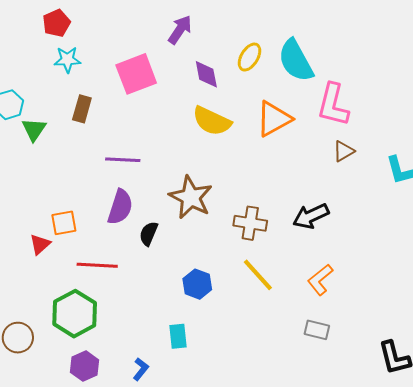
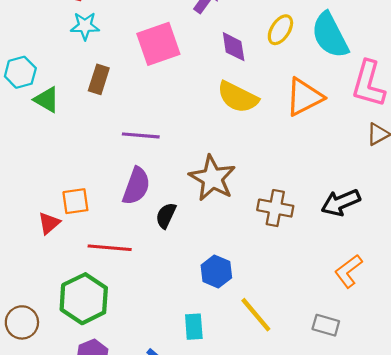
green triangle: (34, 129) -> (47, 100), turned -36
yellow line: (258, 275) -> (256, 315), moved
gray rectangle: (317, 330) -> (326, 325), moved

